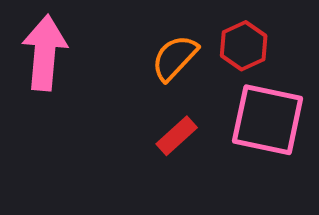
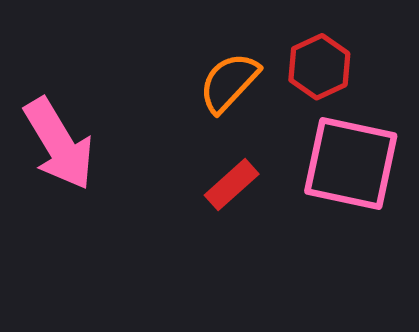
pink arrow: (45, 53) -> (59, 144), moved, turned 144

